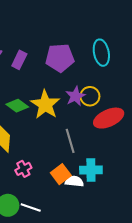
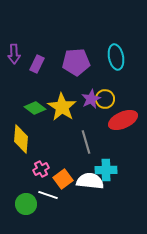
orange square: (61, 174) -> (63, 179), moved
white semicircle: (74, 181) -> (90, 181), size x1.5
white line: (31, 207) -> (48, 195), moved

